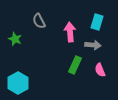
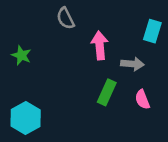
gray semicircle: (39, 21) -> (65, 18), moved
cyan rectangle: (97, 22) -> (152, 31), moved

